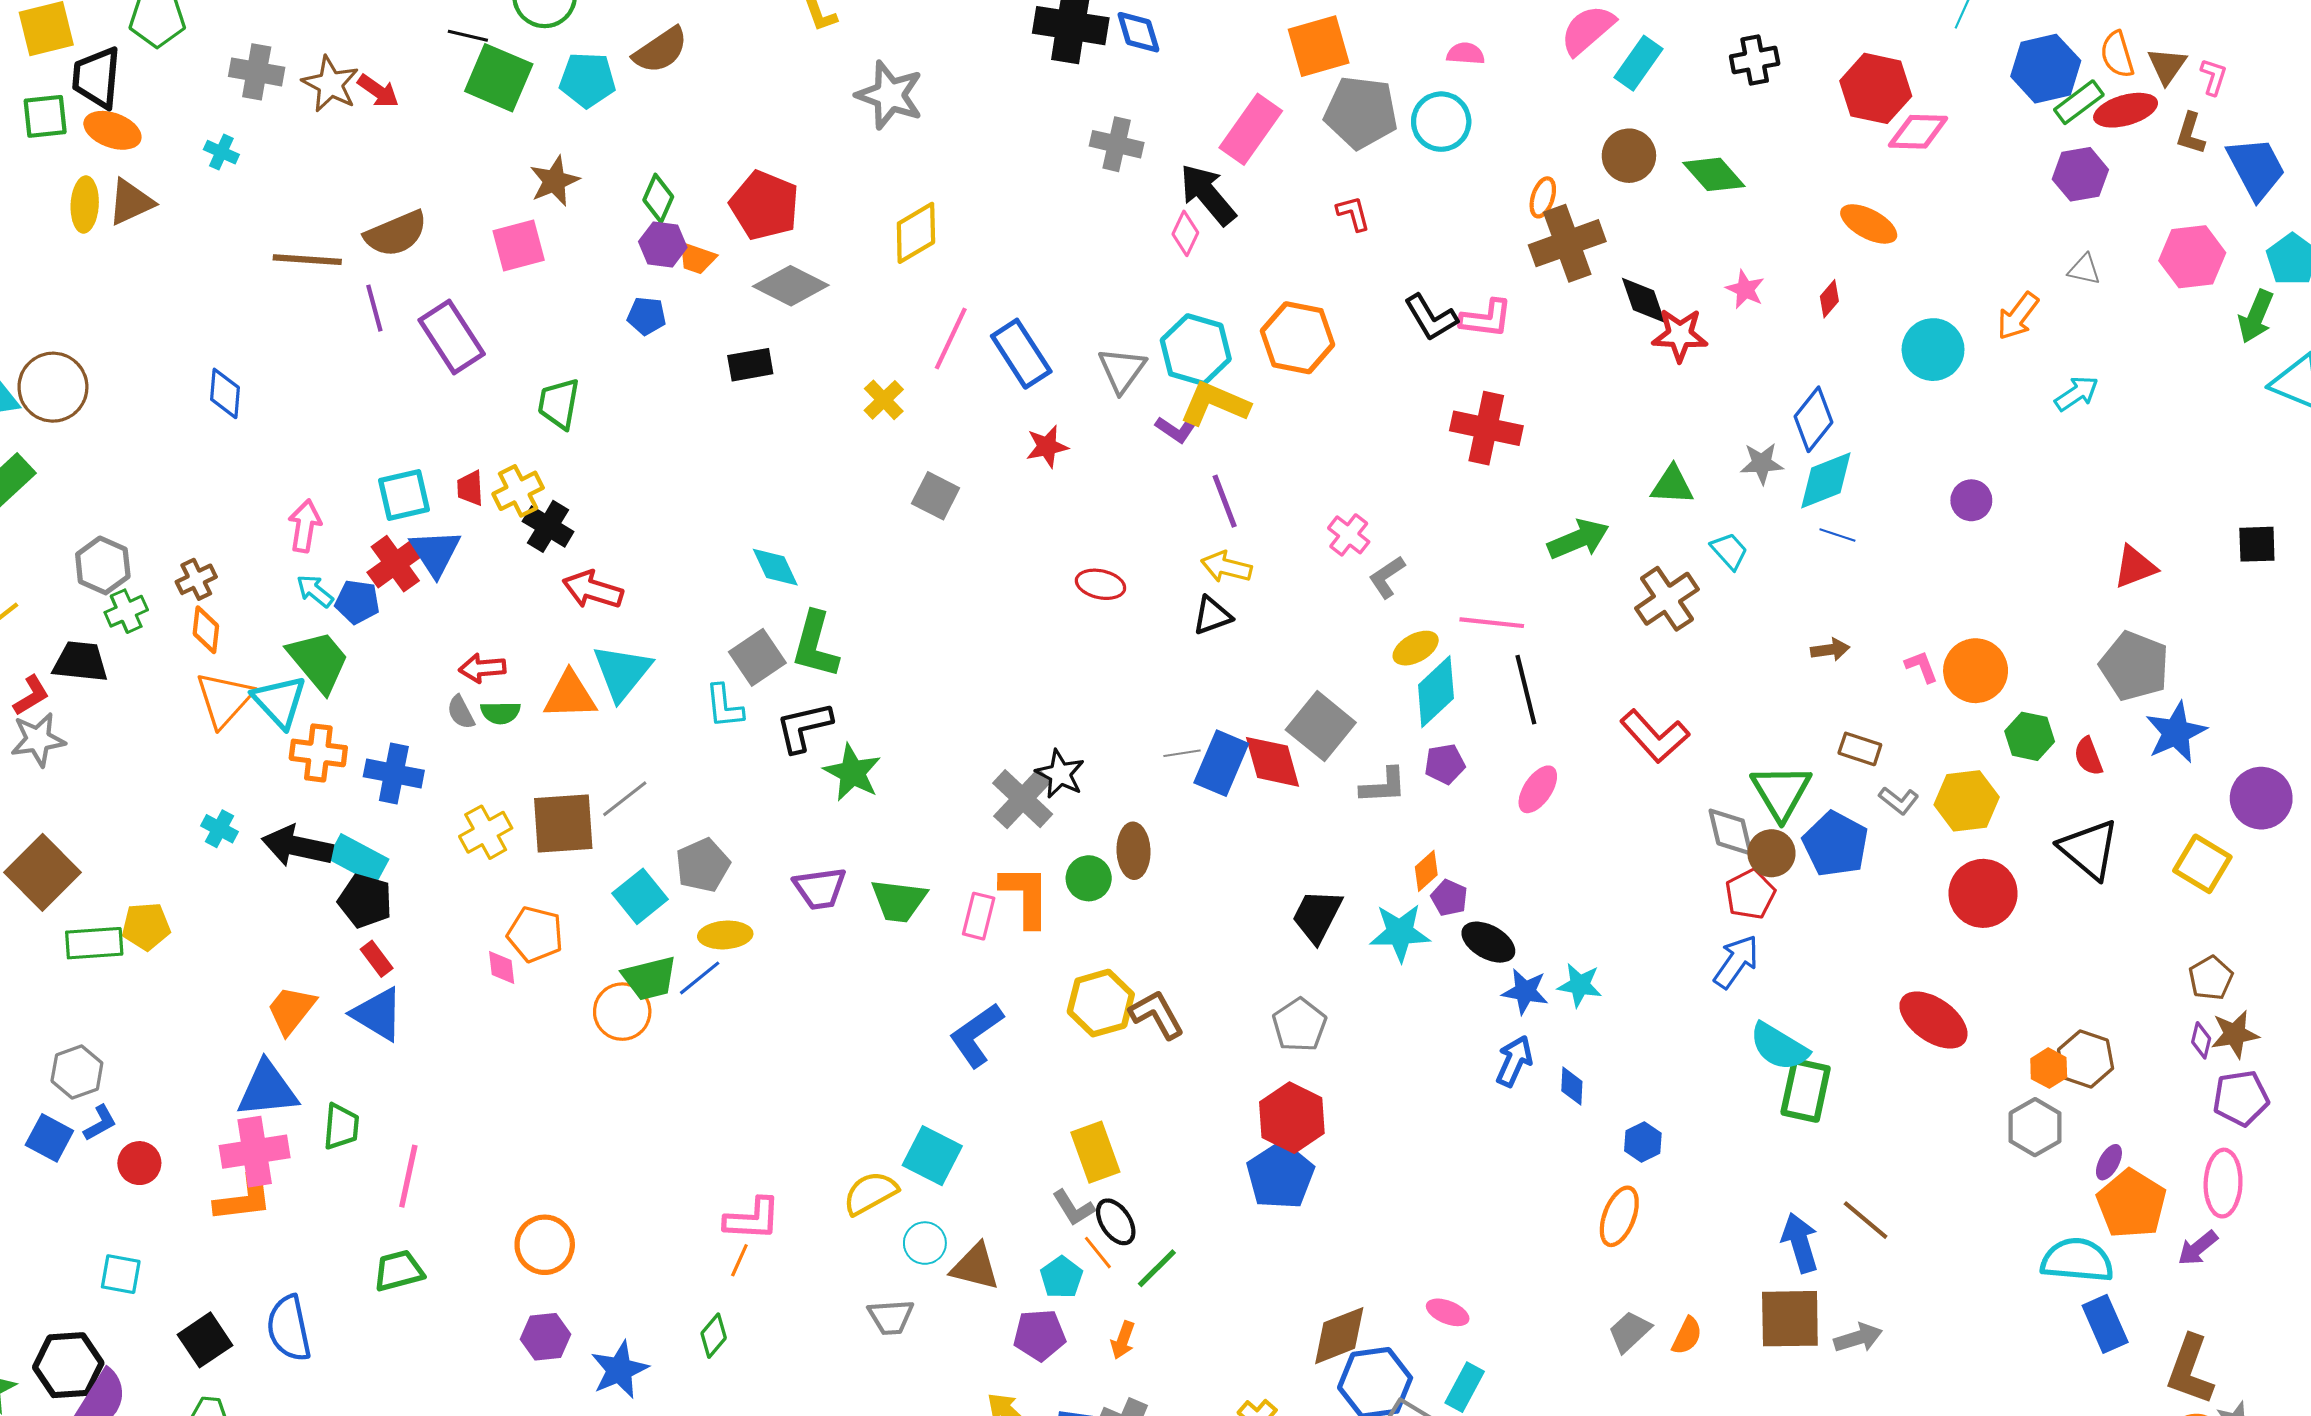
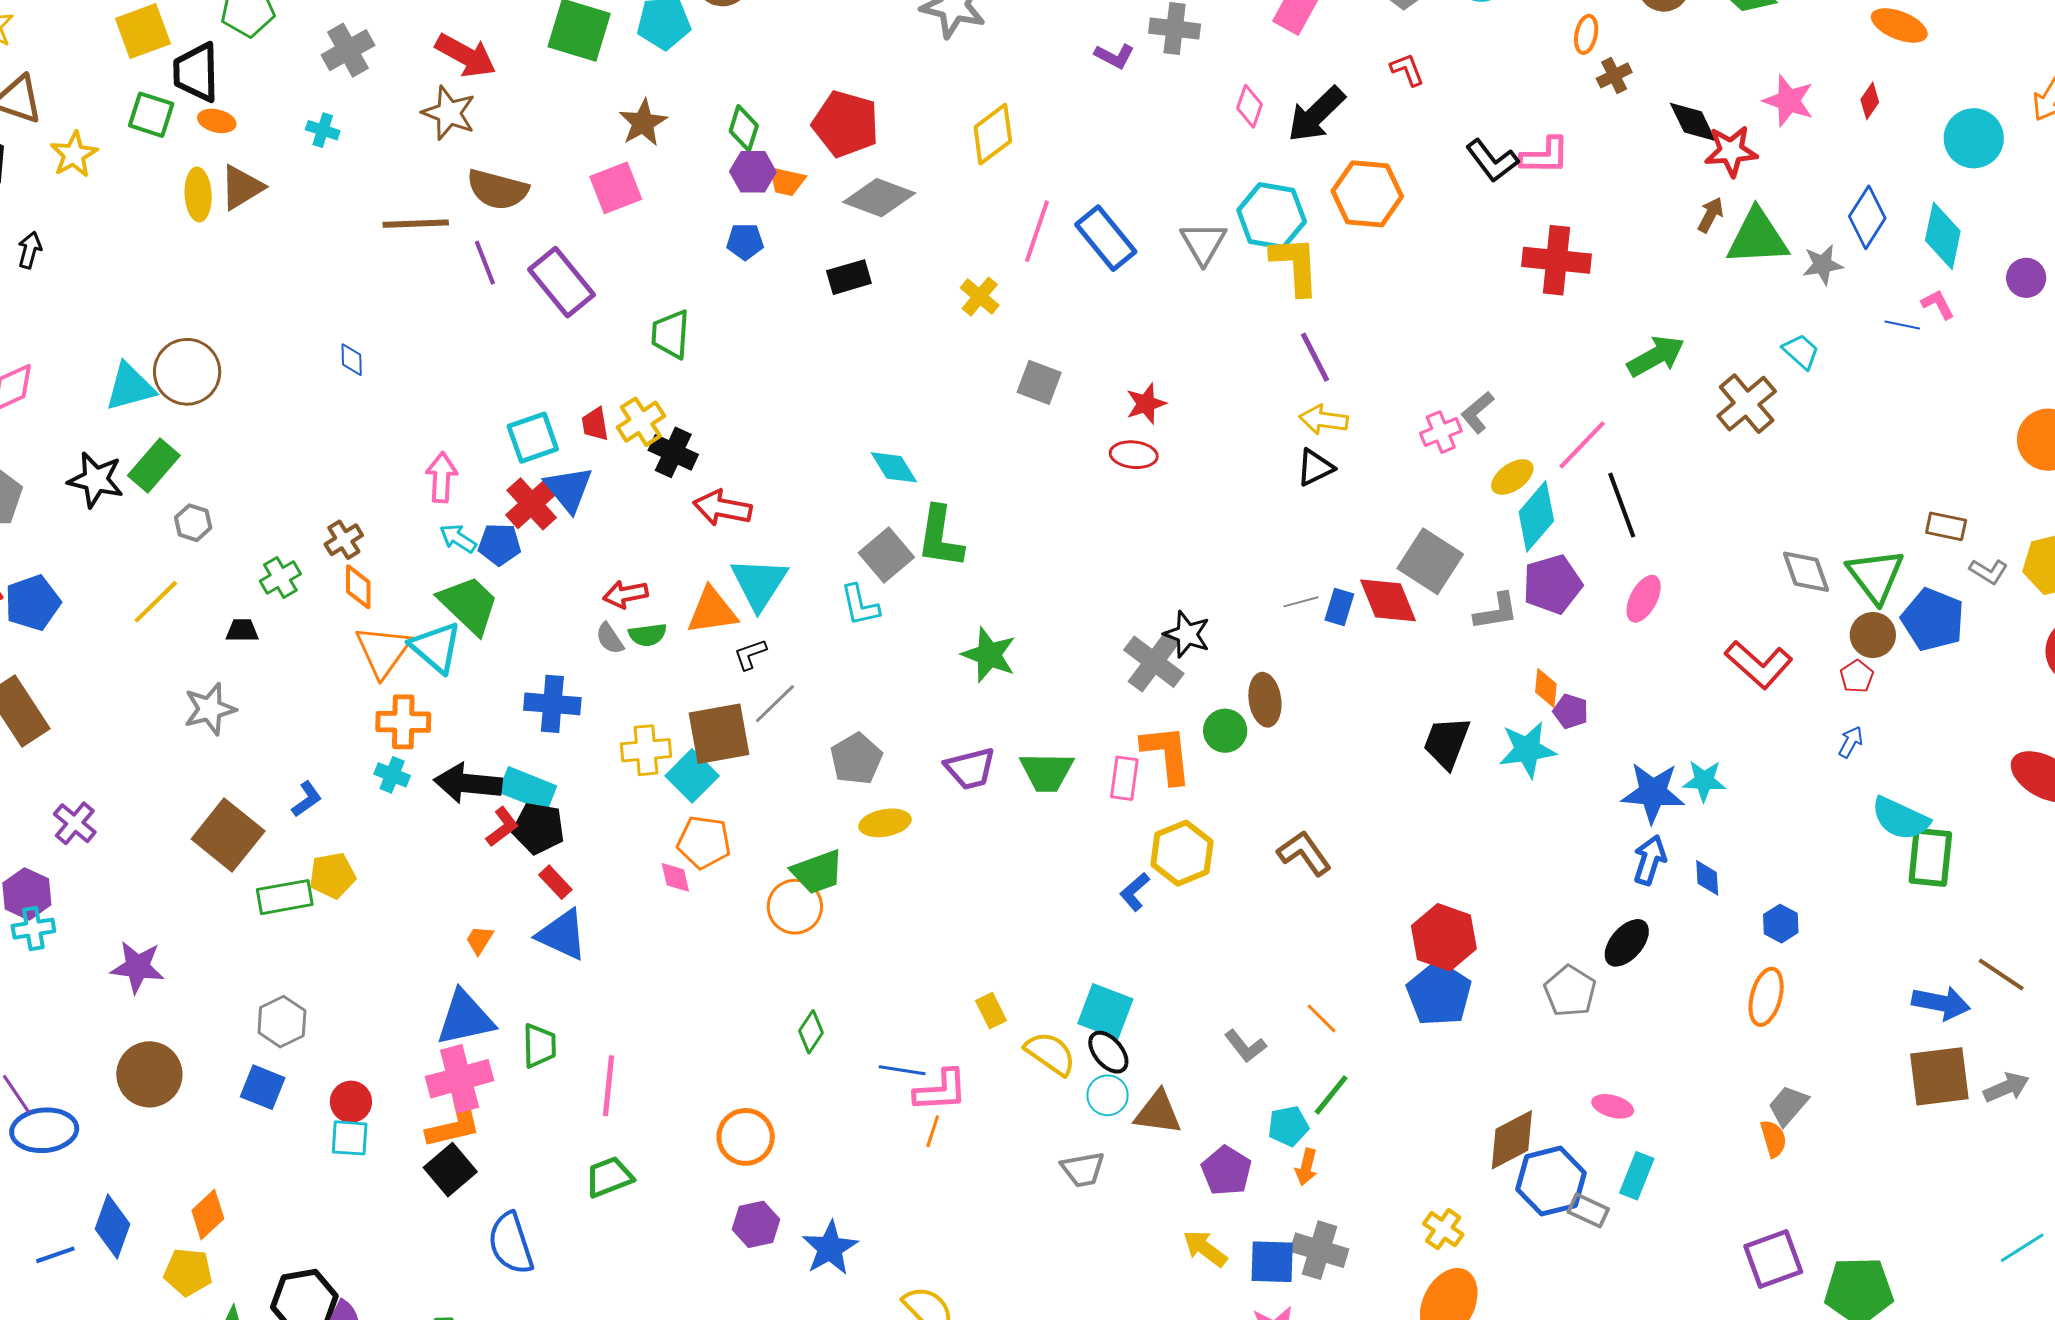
gray cross: (257, 72) -> (348, 50), turned -33
brown star: (330, 84) -> (449, 113), moved
red arrow: (378, 91) -> (466, 56), size x1.5
green square: (45, 116) -> (151, 115), turned 30
orange ellipse: (112, 130) -> (217, 121), size x0.7
black arrow: (1208, 195) -> (1316, 114), moved, turned -88
brown semicircle: (396, 234) -> (498, 190), turned 44
brown cross: (1567, 243) -> (1614, 75), size x0.5
pink star: (1745, 289) -> (1789, 101), size x1.4
blue diamond: (225, 393) -> (352, 360), size x0.7
yellow L-shape: (1215, 404) -> (1295, 265), turned 70
purple L-shape: (1176, 429) -> (1114, 56), moved
red star: (1047, 447) -> (1146, 404), moved
cyan diamond: (1826, 480) -> (1943, 236), moved, turned -50
green triangle: (1672, 485) -> (1757, 237), moved, size x1.5
pink cross: (1349, 535) -> (1441, 432), moved, turned 36
gray hexagon: (103, 565) -> (193, 523), moved, size x0.7
red ellipse: (1100, 584) -> (1134, 455), moved
pink line: (1492, 623) -> (1582, 445), turned -46
brown arrow: (1830, 650) -> (1711, 215), moved, turned -48
black trapezoid: (80, 662) -> (242, 630), size x0.6
pink L-shape: (1921, 667) -> (1938, 304), moved
red L-shape: (31, 695) -> (502, 827), moved
black L-shape: (804, 727) -> (750, 654), moved, size x0.6
red L-shape: (1655, 736) -> (1759, 664), moved
orange cross: (318, 753) -> (403, 722), moved
blue rectangle: (1221, 763) -> (1339, 607), size x0.6
purple pentagon: (1445, 764) -> (1552, 584), size x1.5
yellow cross: (486, 832) -> (646, 750), turned 30
gray diamond: (1730, 832) -> (1806, 572), moved
orange diamond: (1426, 871) -> (1546, 688), turned -36
red pentagon: (1750, 894) -> (1857, 676), size x0.7
cyan square: (640, 896) -> (692, 776), moved
black ellipse: (1488, 942) -> (1627, 943), moved, turned -72
blue arrow: (1736, 962) -> (1851, 742), size x0.6
blue line: (700, 978) -> (902, 1070), moved, turned 54
blue star: (1525, 991) -> (1653, 793), size x1.4
yellow hexagon: (1101, 1003) -> (1182, 853), moved
orange trapezoid: (291, 1010) -> (479, 940), size x0.6
gray pentagon: (1299, 1025) -> (1570, 991), moved
blue L-shape: (976, 1035) -> (1135, 892), size x0.6
blue L-shape: (100, 1123) -> (307, 799), moved
yellow rectangle: (1095, 1152) -> (991, 1011), moved, size x0.6
yellow semicircle: (870, 1193) -> (1050, 1053), turned 70
black ellipse: (1116, 1222) -> (1108, 1052), moved
blue arrow: (1800, 1243) -> (1941, 1003), turned 124
orange line: (1098, 1253) -> (1321, 1018), moved
cyan square: (121, 1274) -> (350, 1138), moved
cyan pentagon: (1061, 1277) -> (1288, 1126), moved, turned 30
purple pentagon: (1040, 1335) -> (1226, 1171), turned -30
green diamond: (714, 1336) -> (811, 1032), moved
orange semicircle: (1687, 1336) -> (1773, 1139), moved, turned -36
black square: (205, 1340) -> (450, 1170), moved

